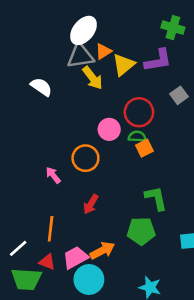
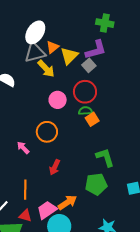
gray square: (179, 95) -> (89, 65), moved
pink circle: (109, 129) -> (58, 100), moved

